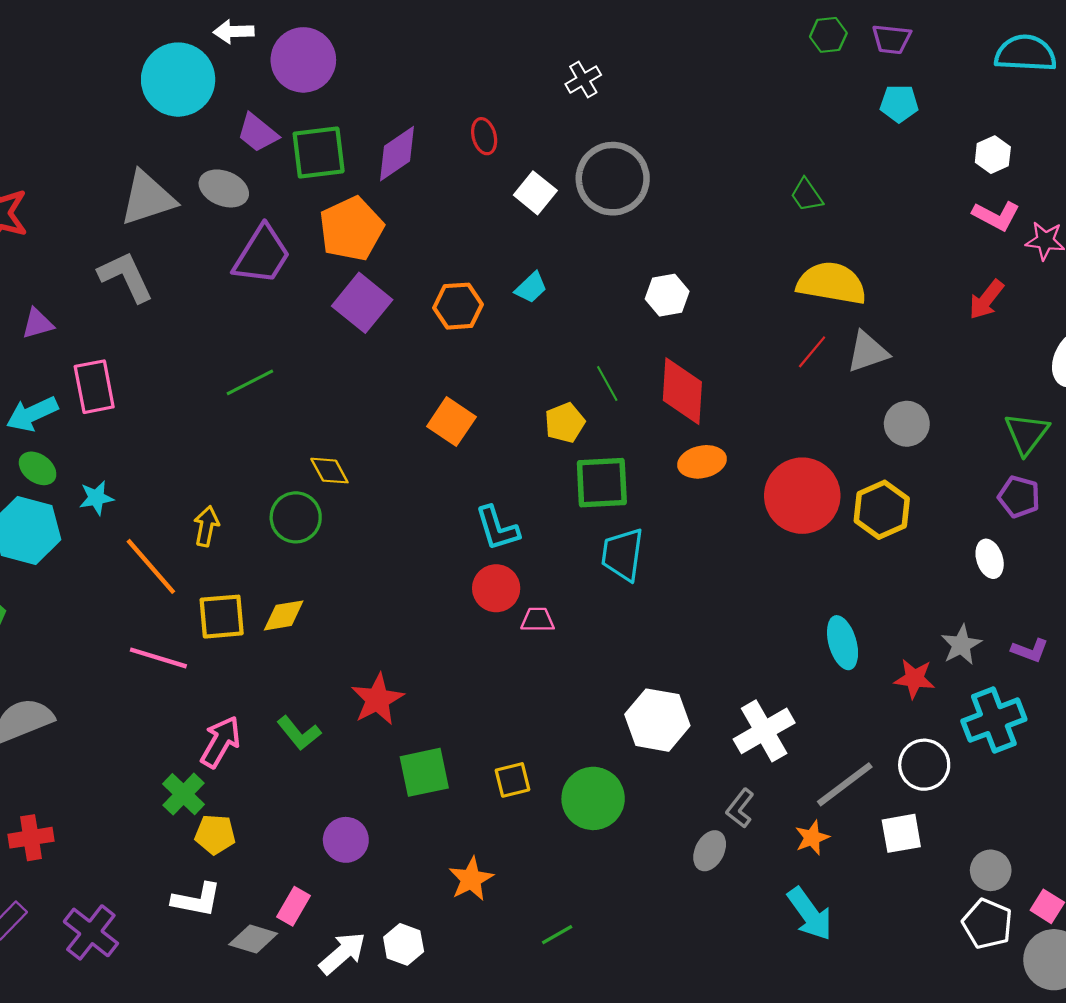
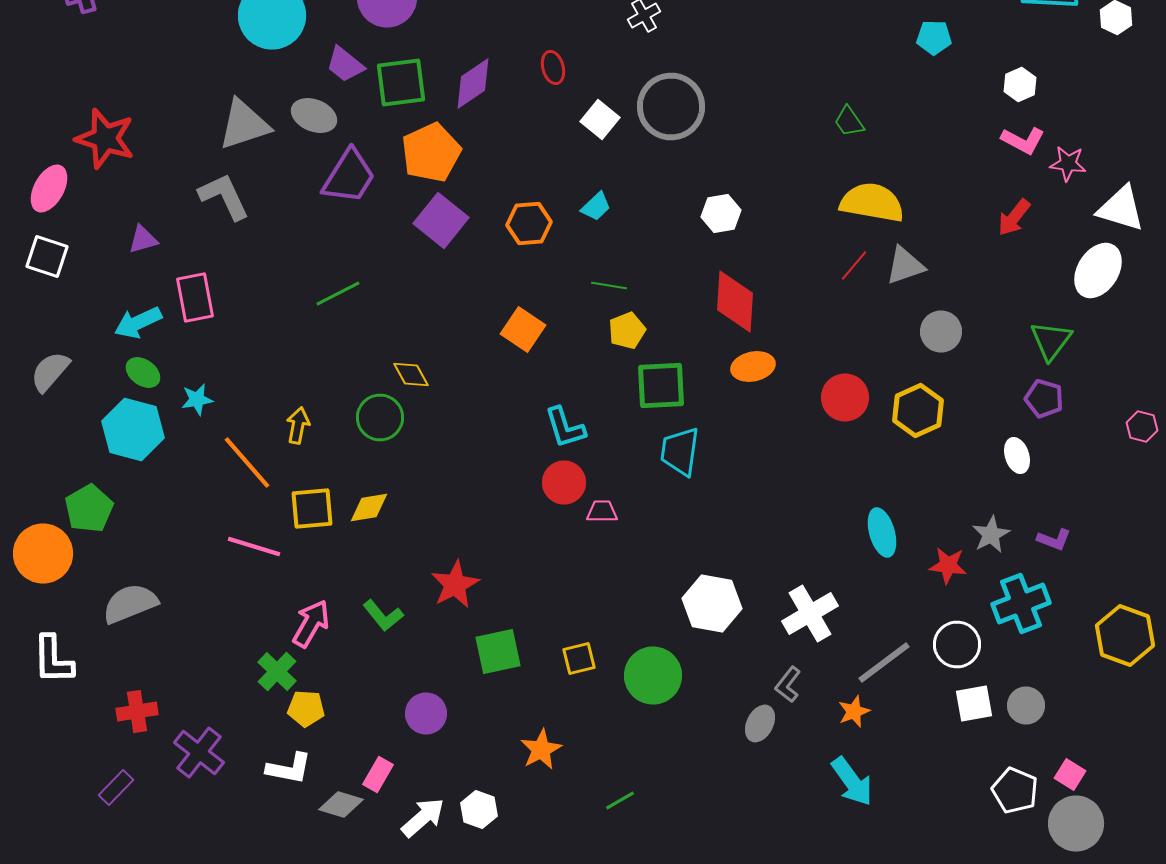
green line: (607, 383) -> (609, 286), moved, turned -52
red circle: (802, 496) -> (845, 398), size x0.7
white square: (901, 833) -> (974, 704), moved
gray circle: (991, 870) -> (1026, 706), moved
purple cross: (91, 932) -> (199, 752), moved

